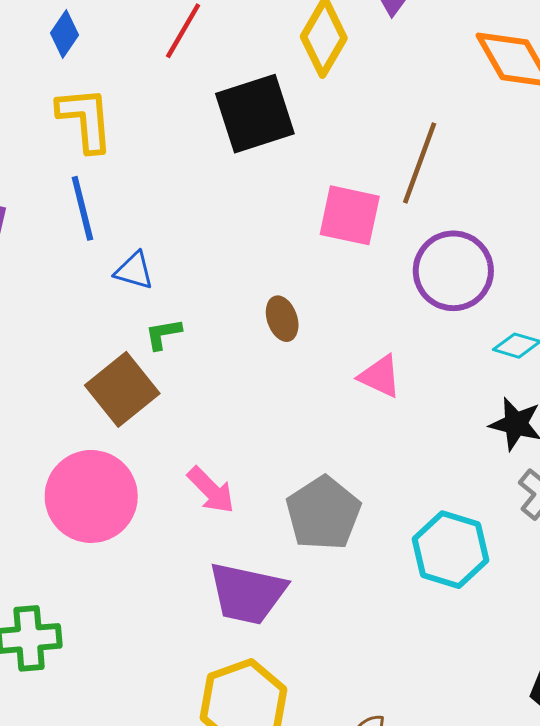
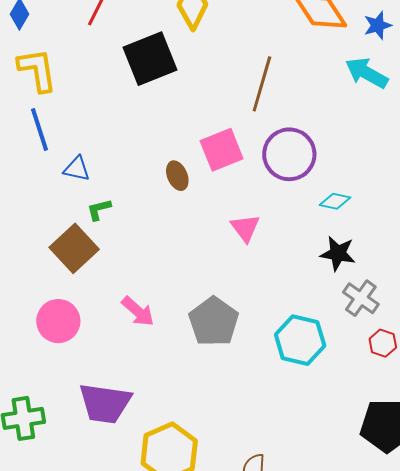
pink square: (350, 215) -> (222, 150), moved, turned -30
brown ellipse: (282, 319) -> (177, 176), moved
pink triangle: (380, 376) -> (245, 228), turned 32
pink circle: (91, 496) -> (58, 321), size x0.7
purple trapezoid: (247, 593) -> (105, 403), moved

